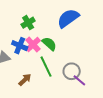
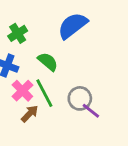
pink cross: (33, 44) -> (22, 91), moved
brown arrow: (25, 80) -> (30, 114), moved

